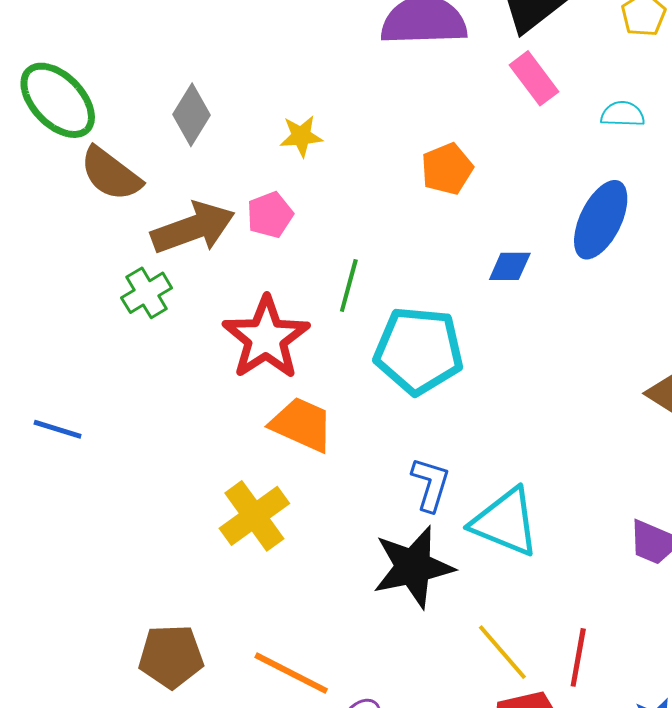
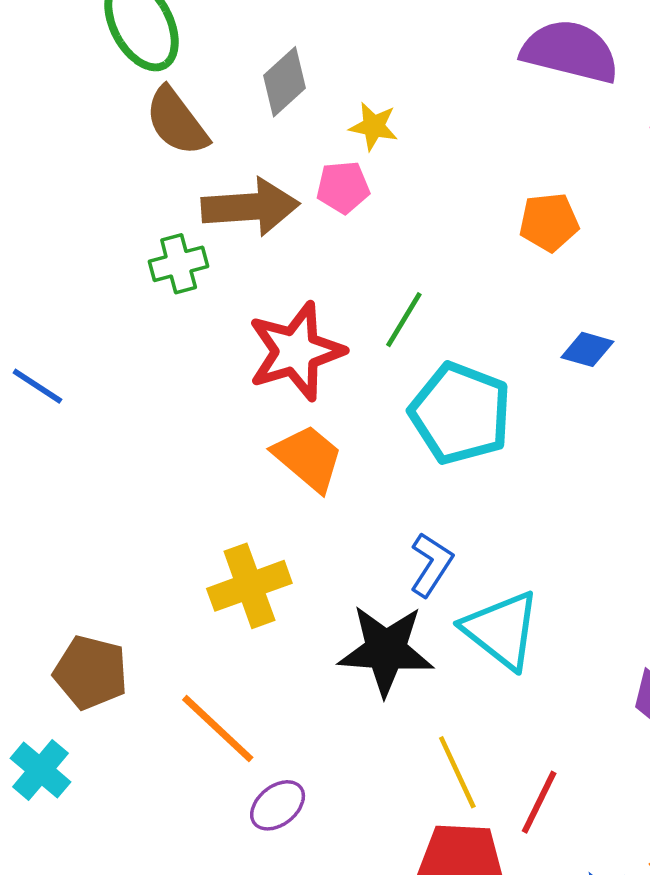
yellow star: (301, 136) -> (374, 126), moved
pink pentagon: (270, 215) -> (343, 187), moved
yellow cross: (254, 516) -> (249, 586), moved

